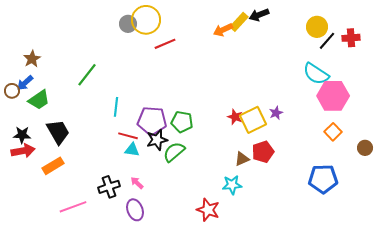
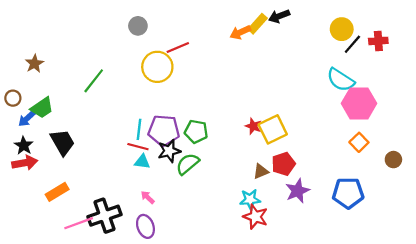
yellow circle: (146, 20) -> (157, 67), moved
blue arrow: (25, 83) -> (27, 119), moved
cyan line: (116, 107) -> (139, 129), moved
purple star: (276, 113) -> (297, 191), moved, size x1.6
black star: (22, 135) -> (24, 146), turned 30
orange rectangle: (53, 166) -> (57, 192), moved
black cross: (109, 187) -> (105, 216), moved, size x1.4
red star: (208, 210) -> (255, 217), moved

